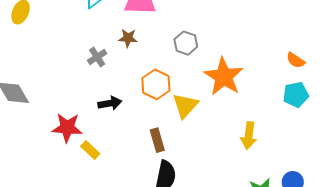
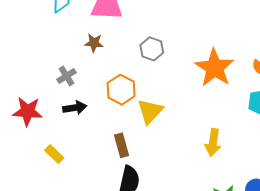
gray cross: (97, 57) -> (67, 76), moved
orange star: (224, 77) -> (215, 68), moved
red star: (67, 128) -> (28, 111), moved

